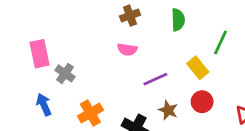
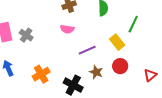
gray cross: (65, 73) -> (26, 35), moved

